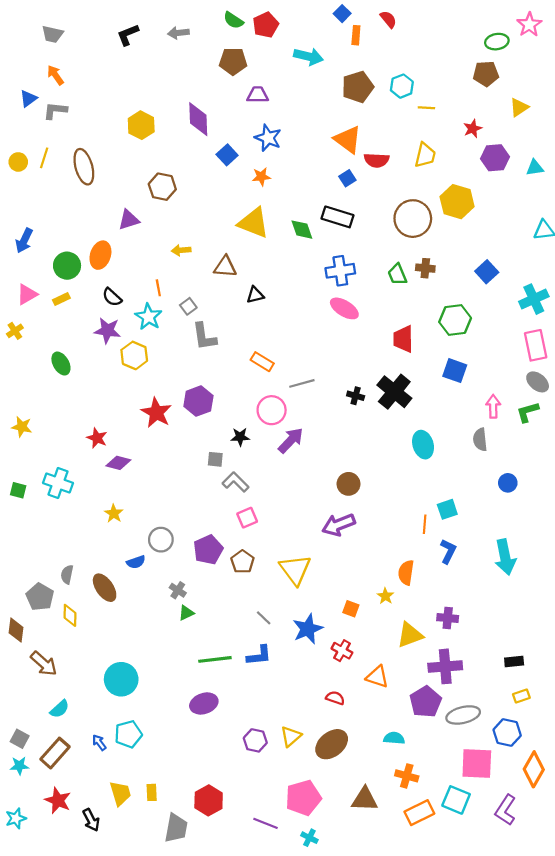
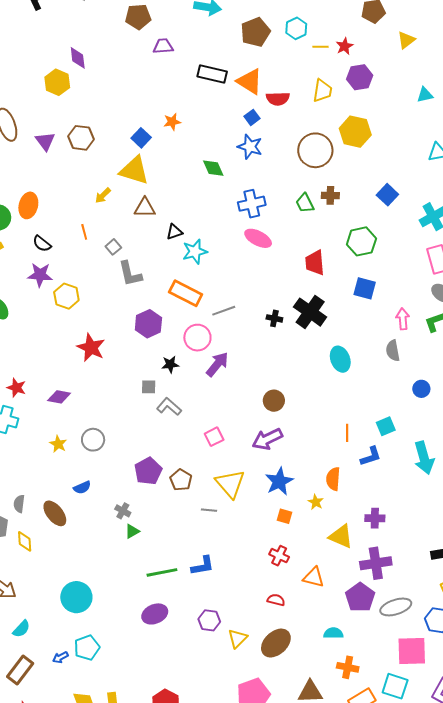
purple diamond: (198, 119) -> (78, 58), moved, size x0.7
red star: (473, 129) -> (345, 46), moved
blue star: (268, 138) -> (250, 147), moved
blue square: (227, 155) -> (141, 138), moved
purple hexagon: (495, 158) -> (360, 77), moved
black rectangle: (337, 217) -> (212, 74), moved
purple triangle: (129, 220) -> (45, 141), moved, turned -45
yellow triangle: (253, 223) -> (134, 170), moved
yellow arrow: (181, 250) -> (103, 195), turned -36
cyan star: (148, 317) -> (195, 252), moved, turned 30
orange rectangle: (262, 362) -> (186, 293), size x1.5
purple hexagon: (198, 401) -> (148, 324), moved
red star: (97, 438) -> (16, 388), moved
cyan square: (447, 509) -> (386, 426), moved
pink square: (247, 518) -> (214, 437), moved
gray circle: (161, 540) -> (93, 440), moved
blue L-shape: (448, 551) -> (371, 456), turned 50
gray line: (264, 618) -> (209, 510), moved, turned -35
blue star: (308, 629) -> (279, 481), moved
yellow triangle: (410, 635) -> (341, 536), turned 48
purple hexagon: (255, 740) -> (209, 620), moved
blue arrow: (99, 743) -> (60, 657), turned -77

